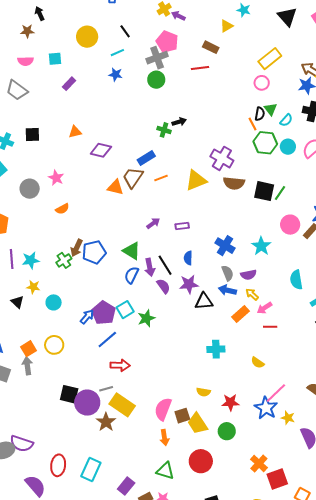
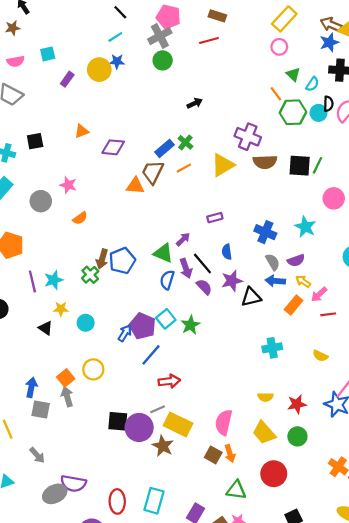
yellow circle: (87, 37) -> (99, 70), moved
black semicircle: (260, 114) -> (328, 104), moved
green cross: (164, 130) -> (185, 142), moved, turned 32
purple arrow: (153, 223) -> (183, 239), moved
brown square: (182, 416) -> (213, 455), moved, turned -35

